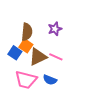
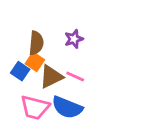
blue semicircle: (50, 80) -> (67, 107), size x1.6

